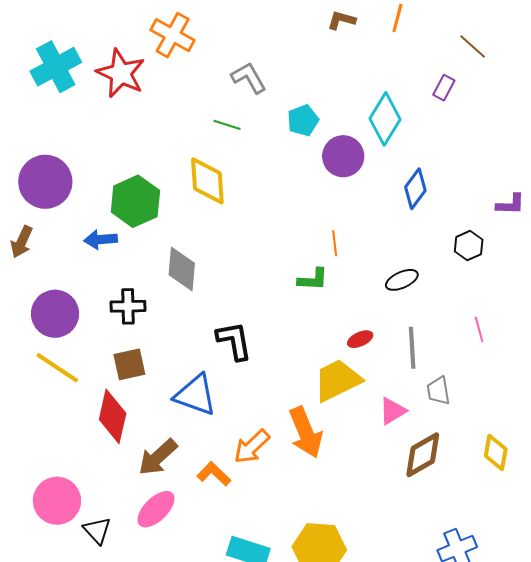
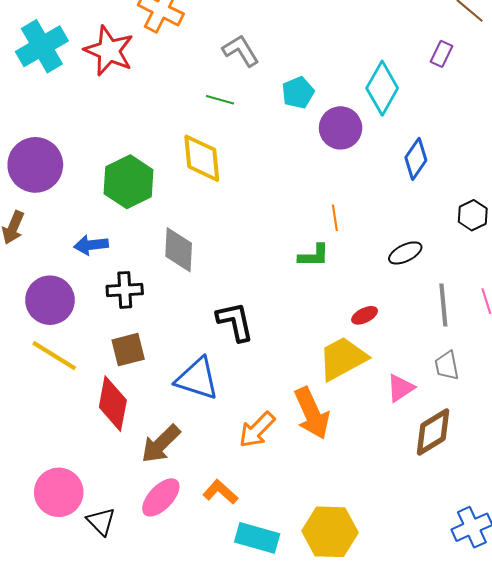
blue arrow: (101, 239) -> (91, 245), moved
gray line: (412, 348) -> (443, 305), moved
orange L-shape: (214, 474) -> (220, 492), moved

